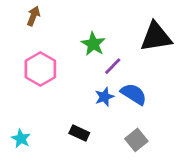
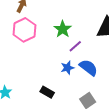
pink hexagon: (40, 69) -> (24, 30), moved

